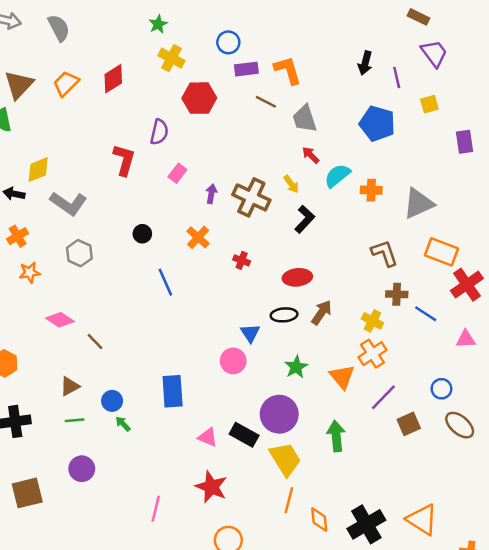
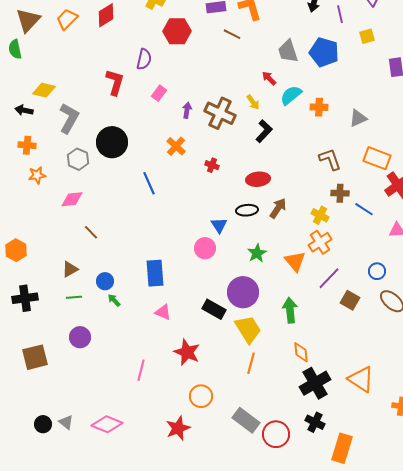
gray trapezoid: (305, 119) -> (288, 51), moved
yellow diamond: (38, 170) -> (44, 90), turned 35
gray L-shape: (68, 203) -> (69, 118), turned -96
gray triangle: (418, 203) -> (358, 118), size x0.7
black circle: (142, 234) -> (112, 142), moved, size x2.0
orange cross: (18, 236) -> (27, 145), turned 36
pink diamond: (60, 320) -> (72, 199), moved, turned -40
brown square: (409, 424) -> (350, 300), turned -36
pink triangle: (208, 437) -> (163, 312), moved
orange diamond: (319, 520) -> (301, 352), moved

